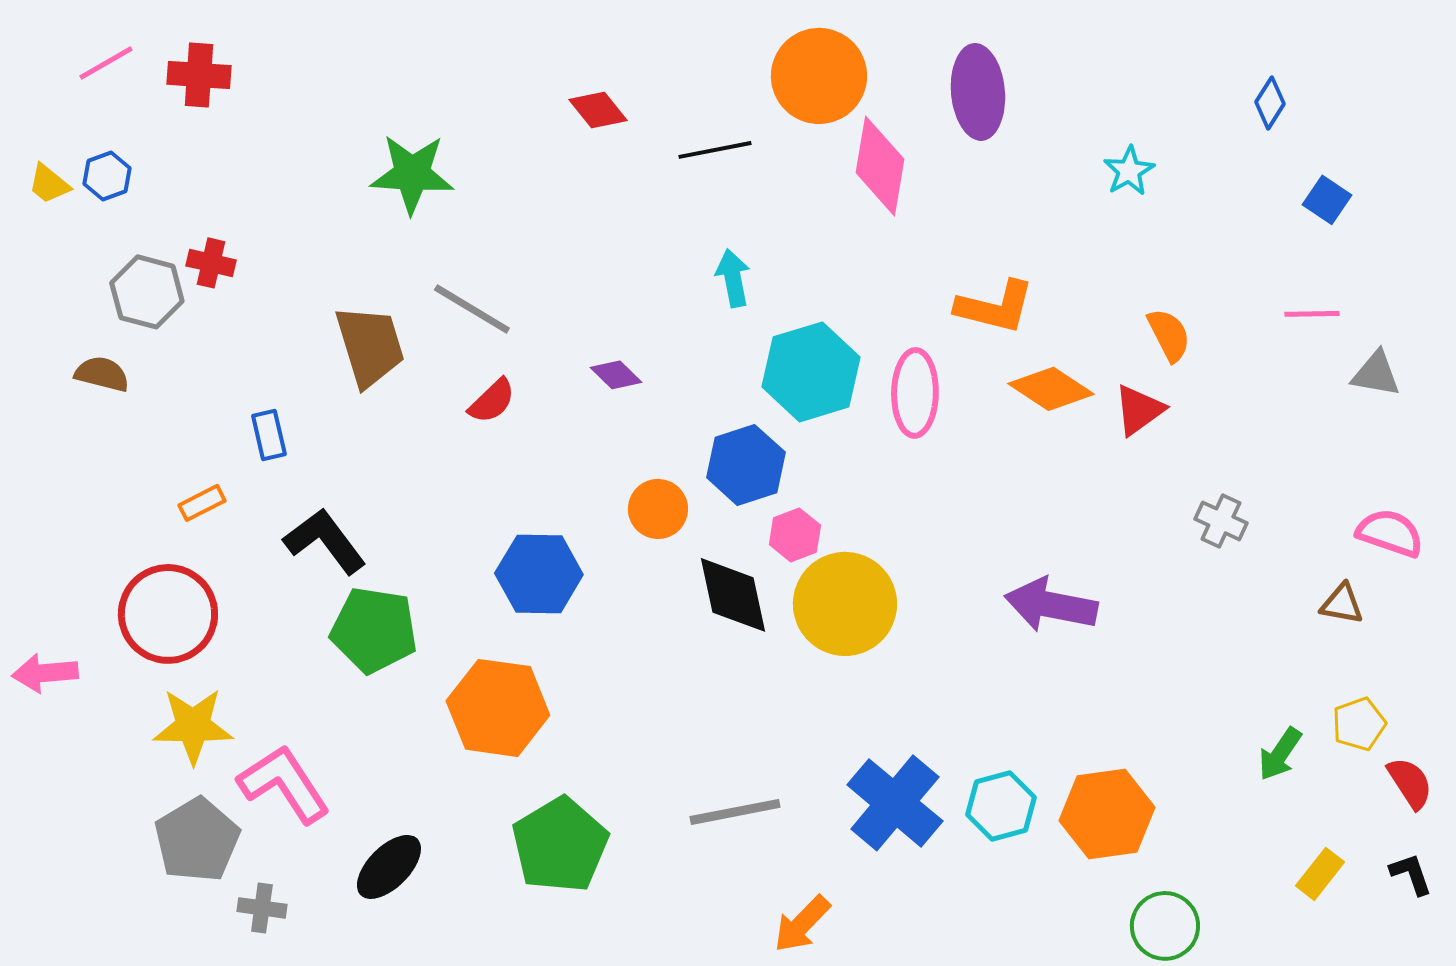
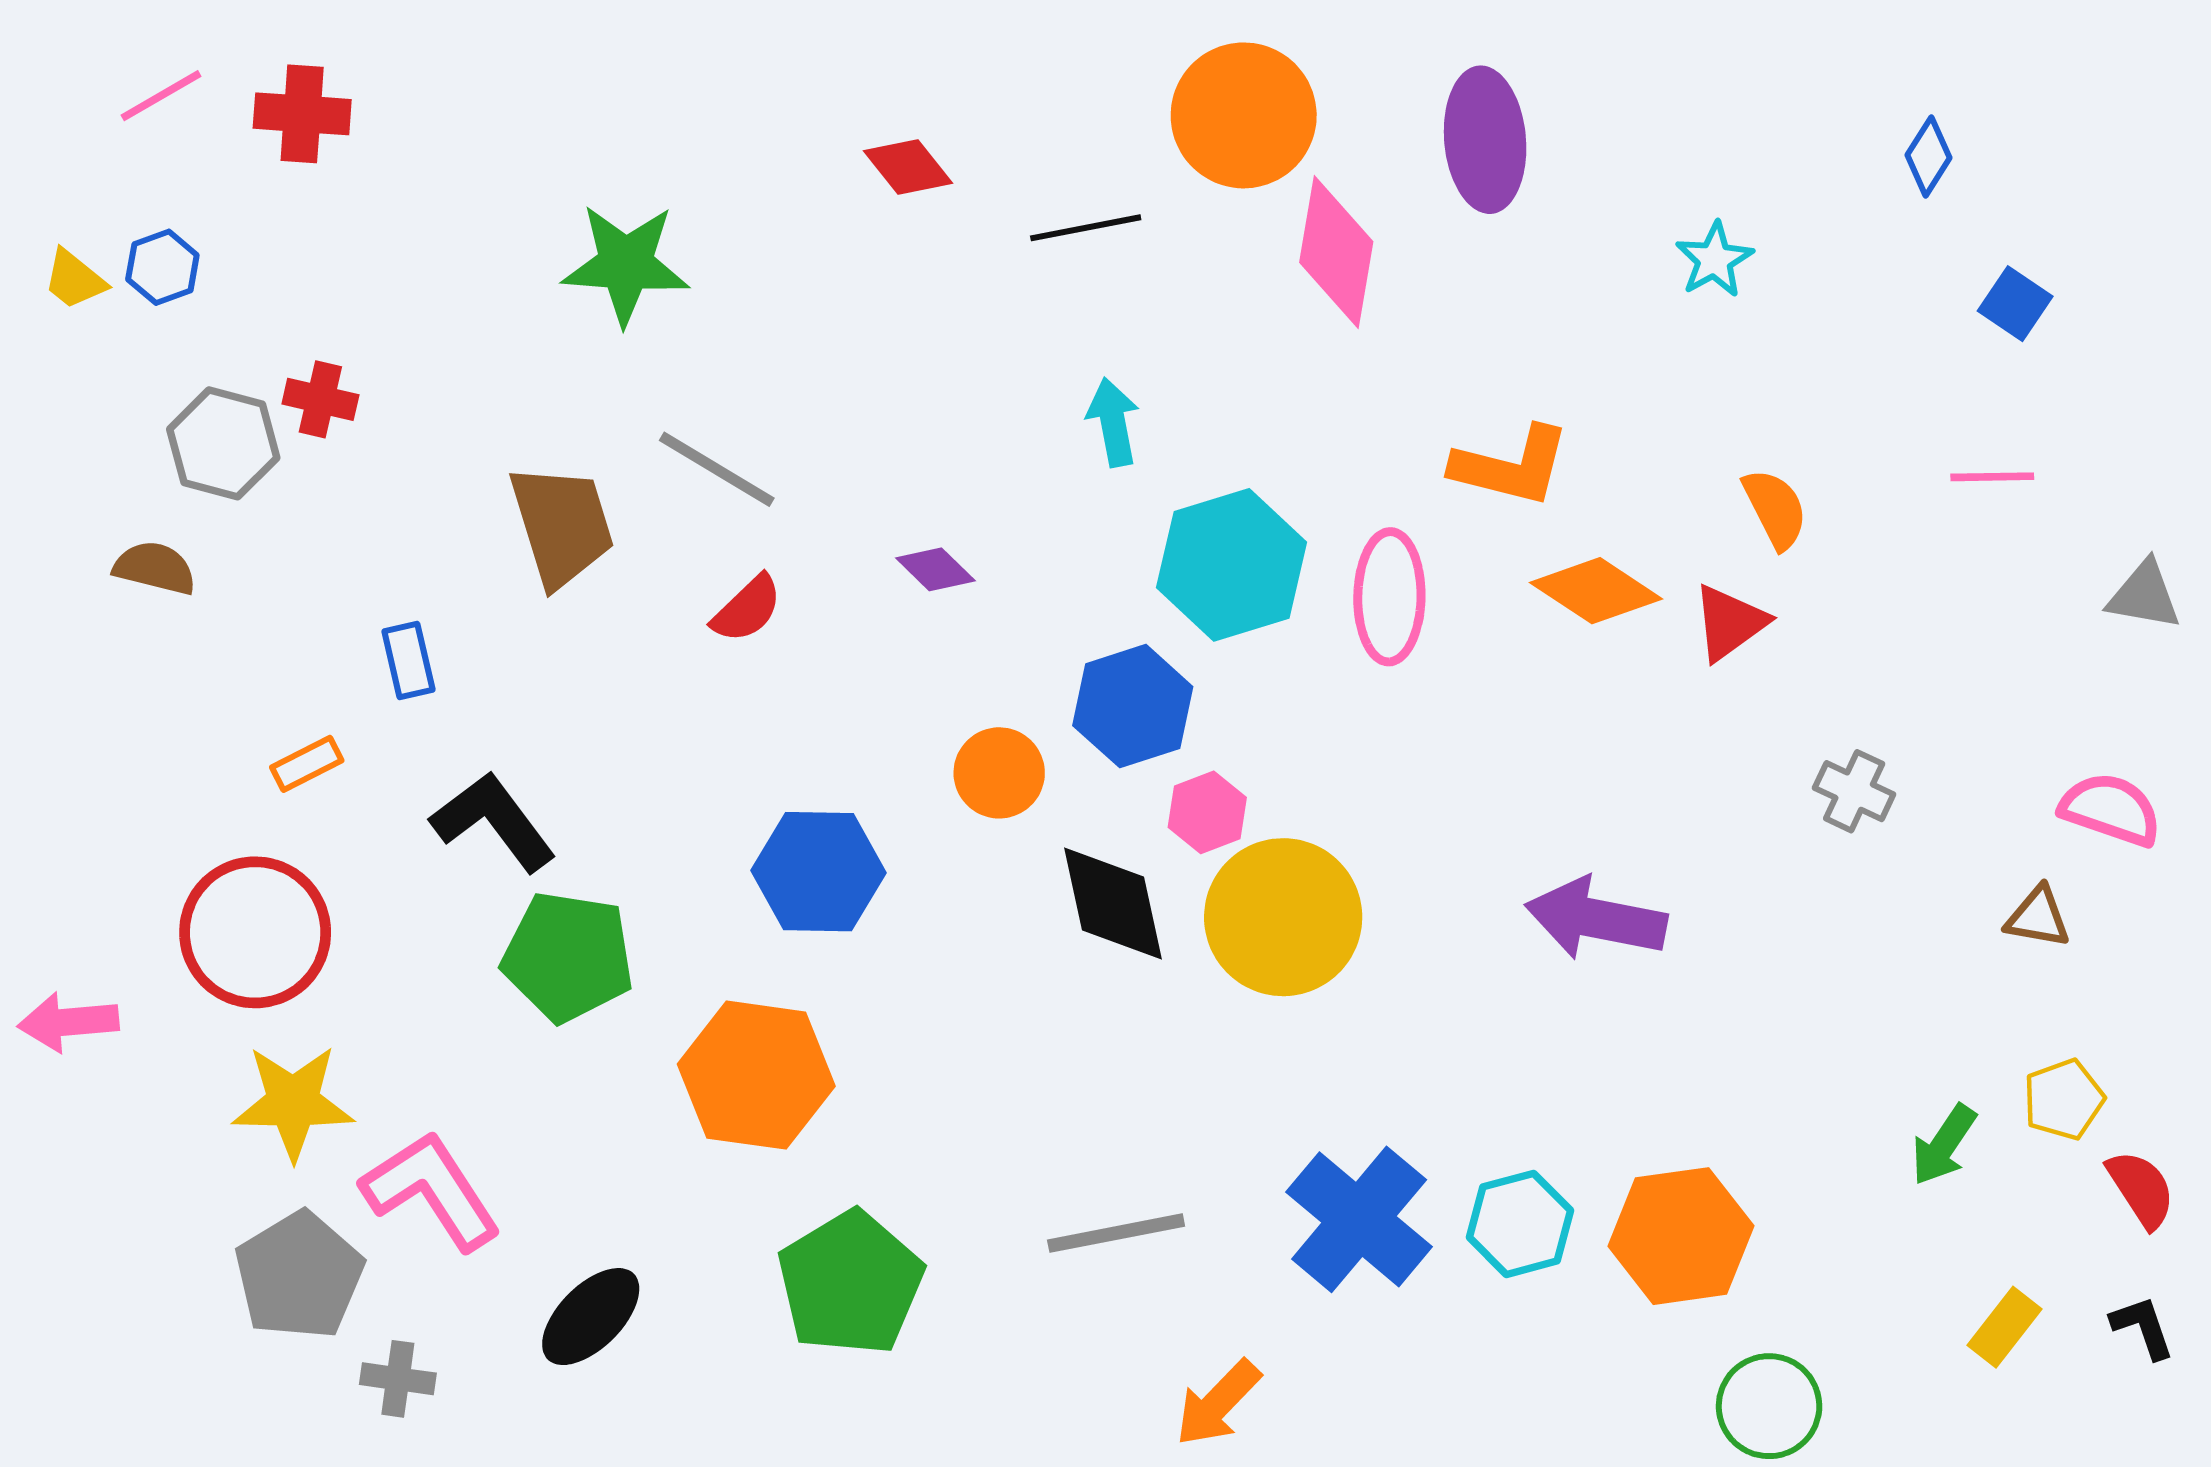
gray triangle: (1376, 374) -> (2144, 595), moved

